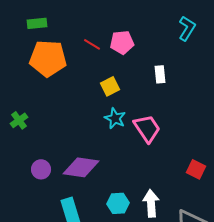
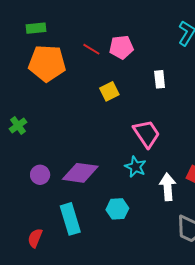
cyan star: (115, 118) -> (135, 167), moved
white arrow: (151, 203) -> (168, 187), moved

